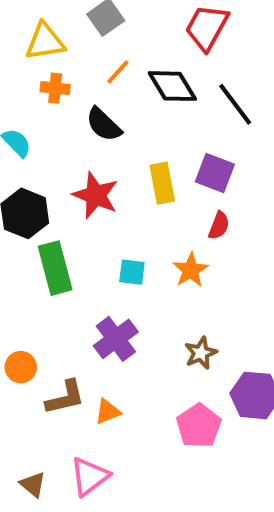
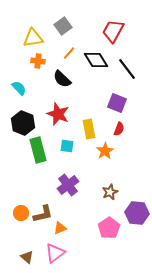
yellow rectangle: (162, 183) -> (89, 129), moved
cyan square: (132, 272) -> (67, 146), moved
orange circle: (21, 367) -> (21, 213), moved
orange triangle: (108, 412) -> (60, 228), moved

